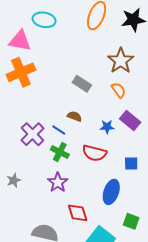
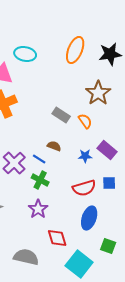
orange semicircle: (119, 90) -> (85, 121), moved
red semicircle: (94, 153) -> (84, 188), moved, turned -30
blue square: (131, 164) -> (109, 183), moved

